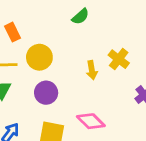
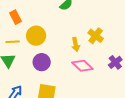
pink diamond: (91, 121) -> (82, 66), moved

